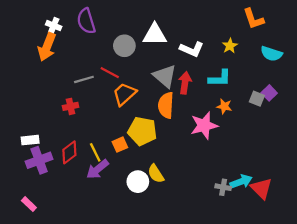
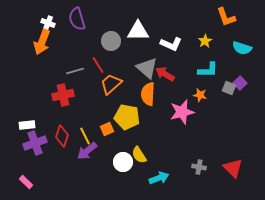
red line: (110, 73) -> (98, 65), turned 30
cyan L-shape: (220, 78) -> (208, 70), moved
red arrow: (185, 83) -> (165, 74), turned -66
red cross: (70, 106) -> (63, 95), size x1.5
red diamond: (69, 152) -> (62, 136), turned -35
cyan arrow: (241, 182) -> (159, 178), moved

